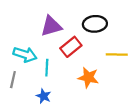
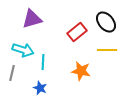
black ellipse: (95, 24) -> (106, 22), moved, turned 55
purple triangle: (51, 26) -> (32, 19), moved
red rectangle: (71, 47) -> (77, 32), moved

